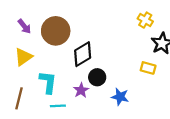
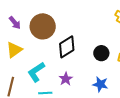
black circle: (97, 77) -> (101, 53), moved
cyan L-shape: (48, 82) -> (36, 72), turned -130

